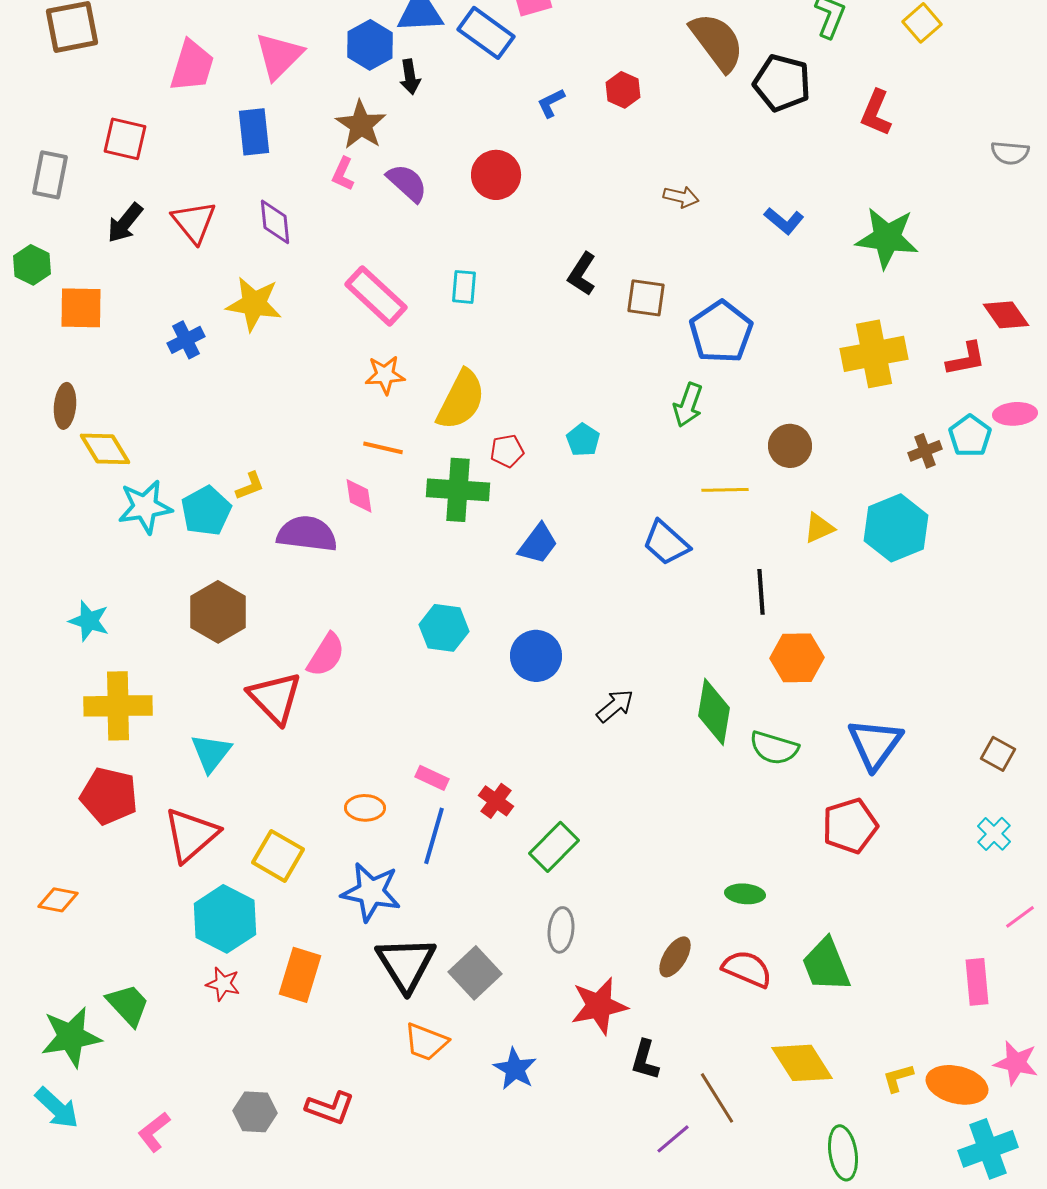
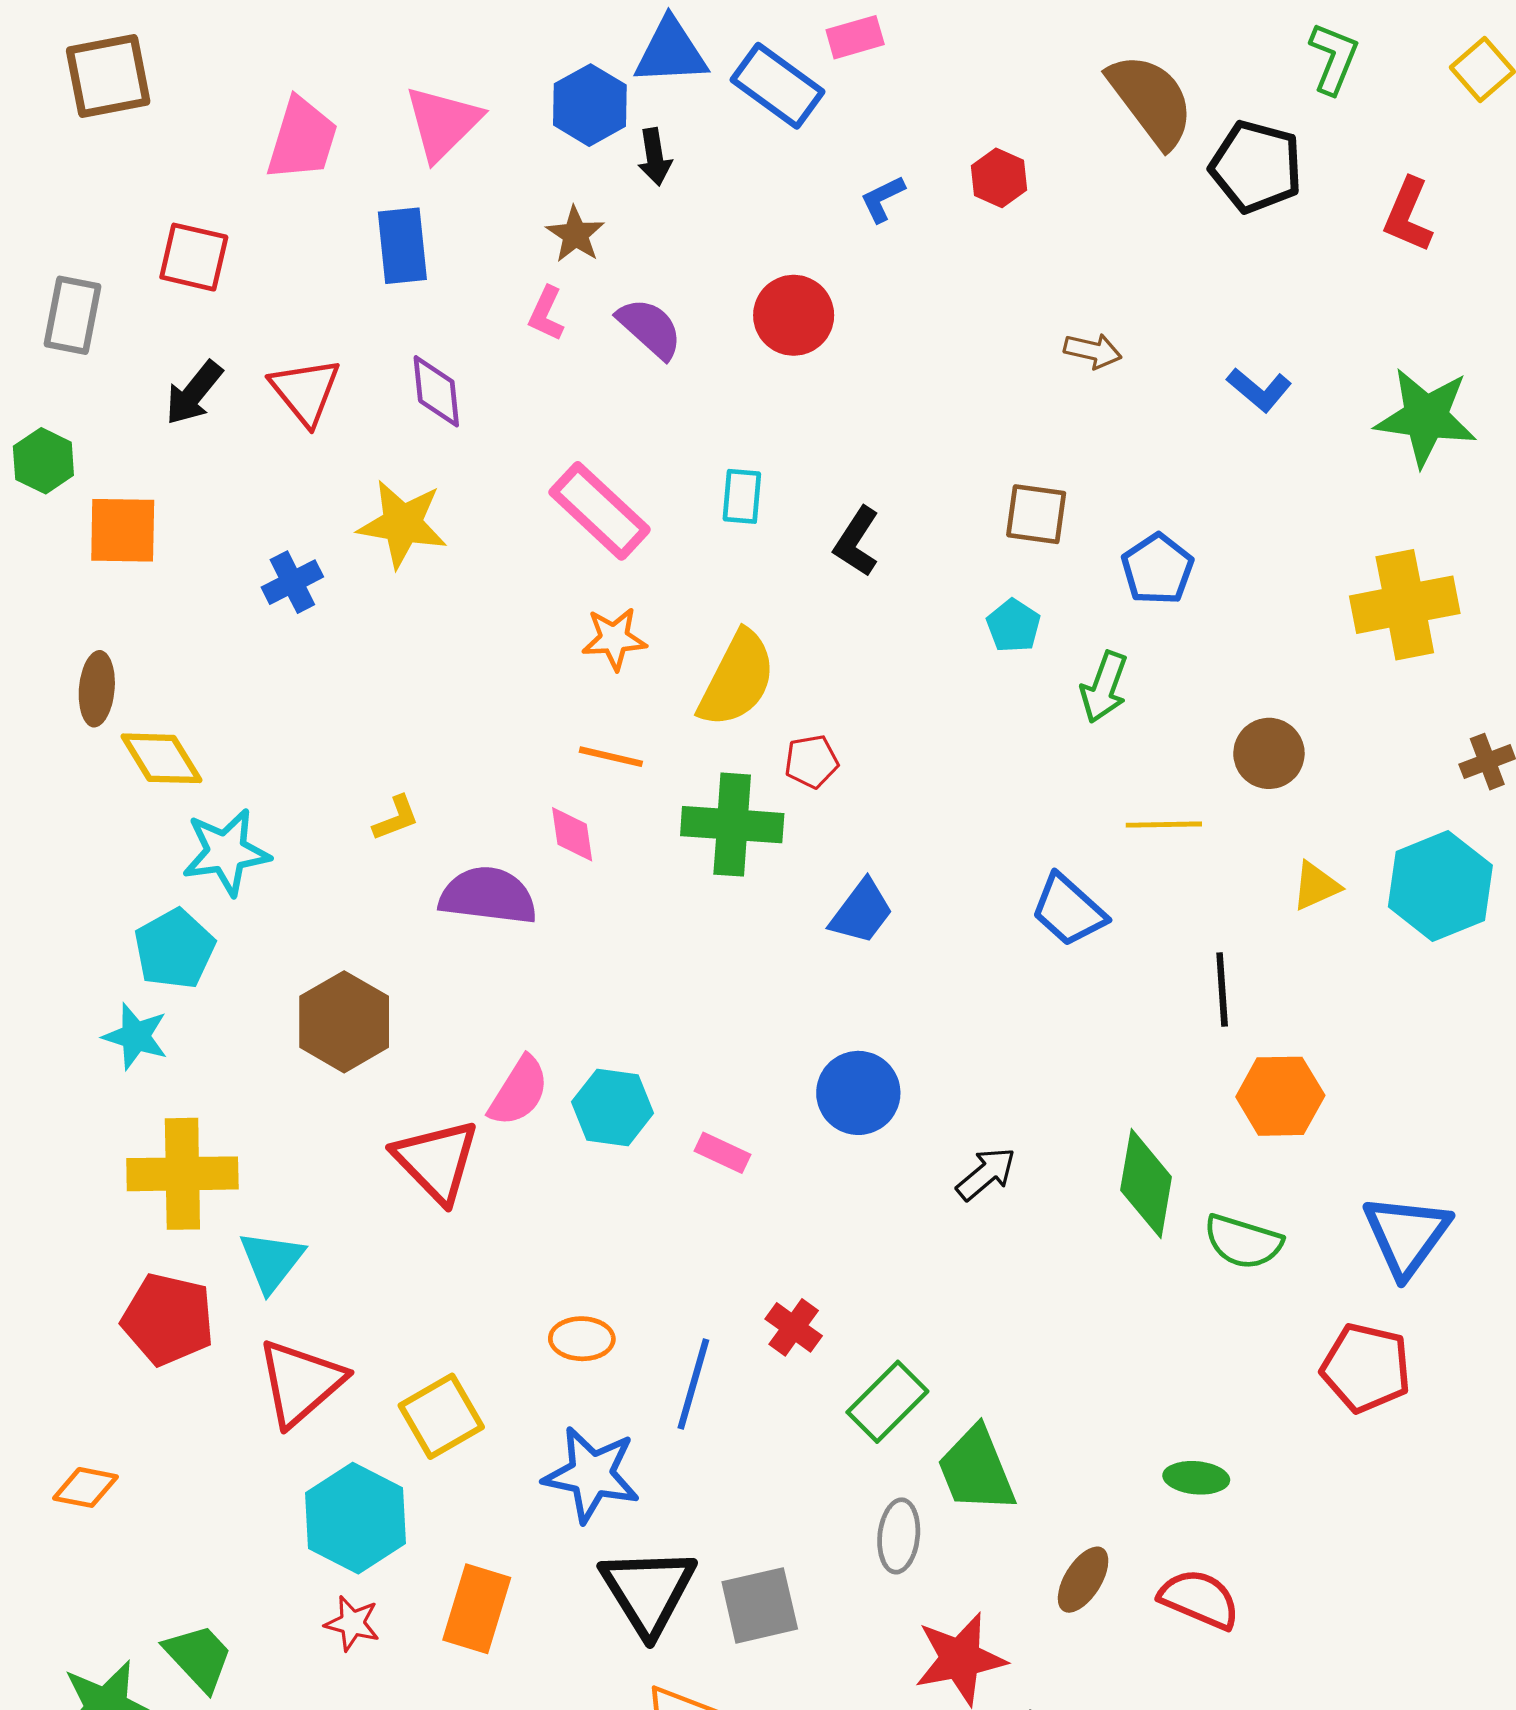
brown star: (361, 125) -> (575, 234), size x0.7
black L-shape: (582, 274) -> (857, 542), moved
blue pentagon: (721, 332) -> (1157, 569), size x0.7
cyan pentagon: (583, 440) -> (1014, 626), moved
cyan pentagon: (206, 511) -> (174, 949), moved
cyan hexagon: (444, 628) -> (613, 1108), moved
cyan triangle: (211, 753) -> (271, 1261), moved
pink rectangle: (432, 778) -> (722, 1153), moved
red pentagon: (850, 826) -> (1366, 1368), turned 30
yellow square: (278, 856) -> (441, 1416), turned 30
green trapezoid: (826, 965) -> (976, 1470), moved
gray square: (475, 973) -> (760, 1605), turned 30

